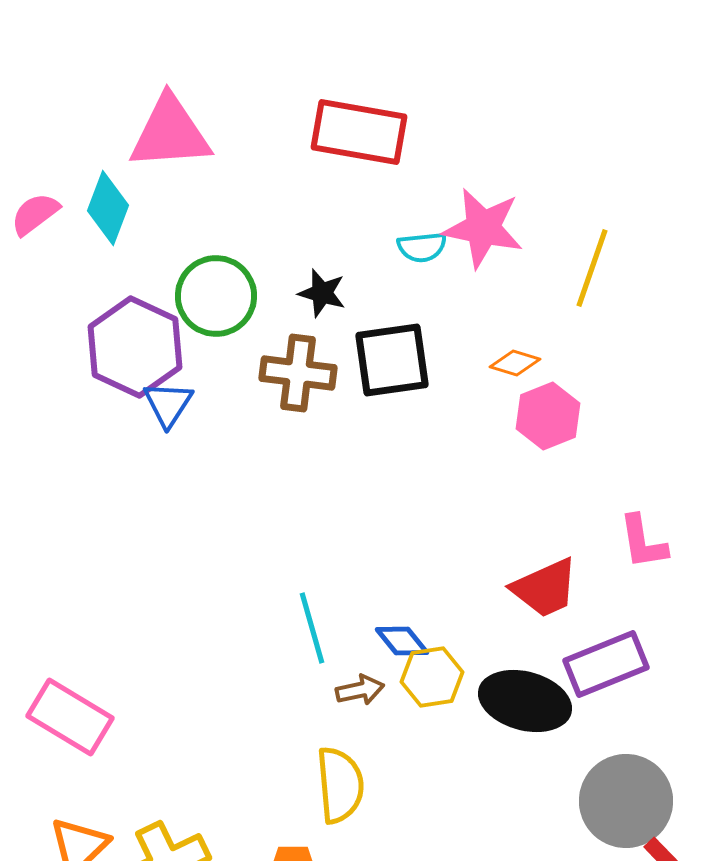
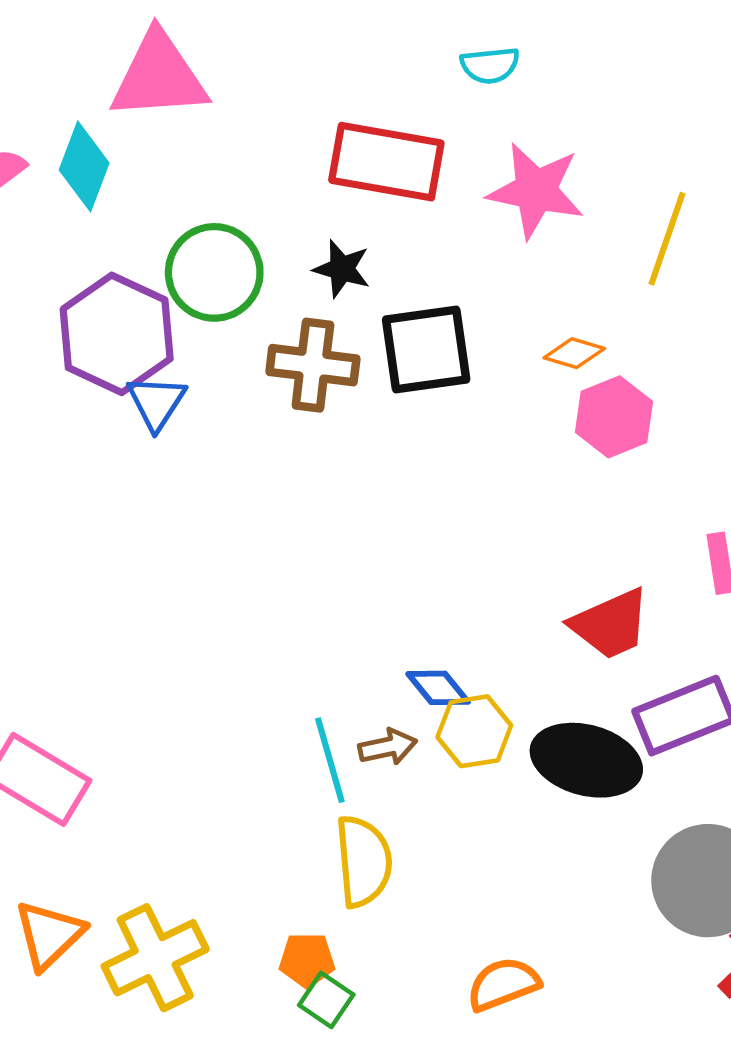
red rectangle: (359, 132) -> (386, 162), moved
cyan semicircle: (422, 247) -> (490, 65), moved
cyan line: (312, 628) -> (330, 760), moved

